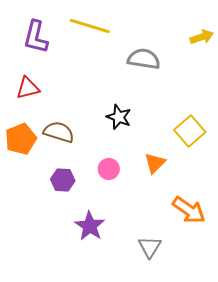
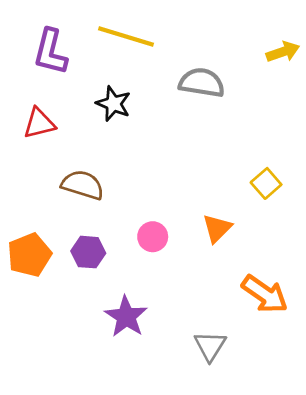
black star: (119, 117) -> (113, 104), moved
yellow square: (190, 131) -> (266, 183), size x0.7
orange pentagon: (21, 139) -> (29, 255), moved

